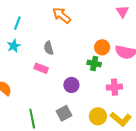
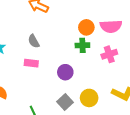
pink cross: (114, 87) -> (109, 54), moved
yellow circle: (98, 116) -> (89, 98), moved

